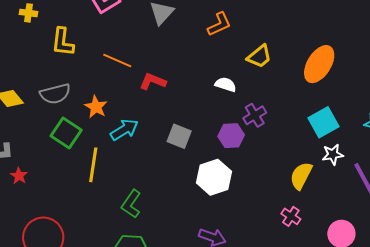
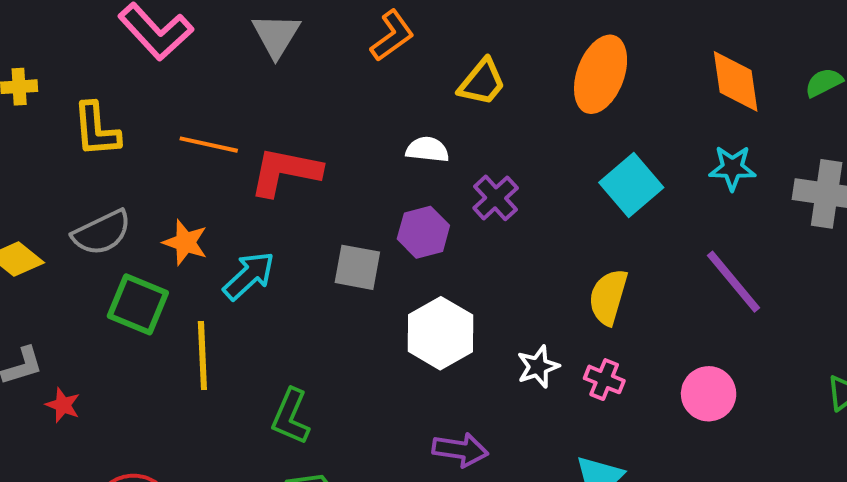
red L-shape: (153, 81) -> (285, 172), size x1.4
purple hexagon: (231, 136) -> (423, 232), moved
white star: (333, 155) -> (538, 367), moved

